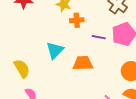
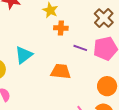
cyan triangle: (55, 50) -> (24, 55), moved

